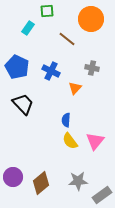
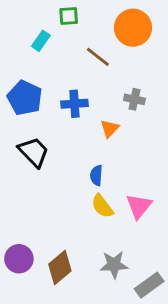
blue cross: (51, 71) -> (74, 104), turned -30

